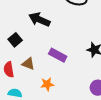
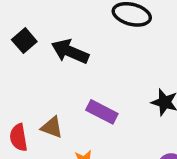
black square: (15, 40) -> (24, 41), moved

